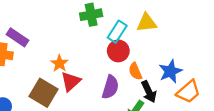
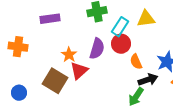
purple rectangle: (18, 37) -> (50, 19), moved, turned -42
purple semicircle: (110, 87) -> (97, 49), moved
black arrow: (149, 92) -> (148, 80), turned -84

